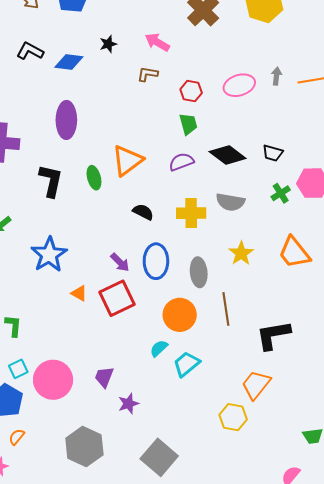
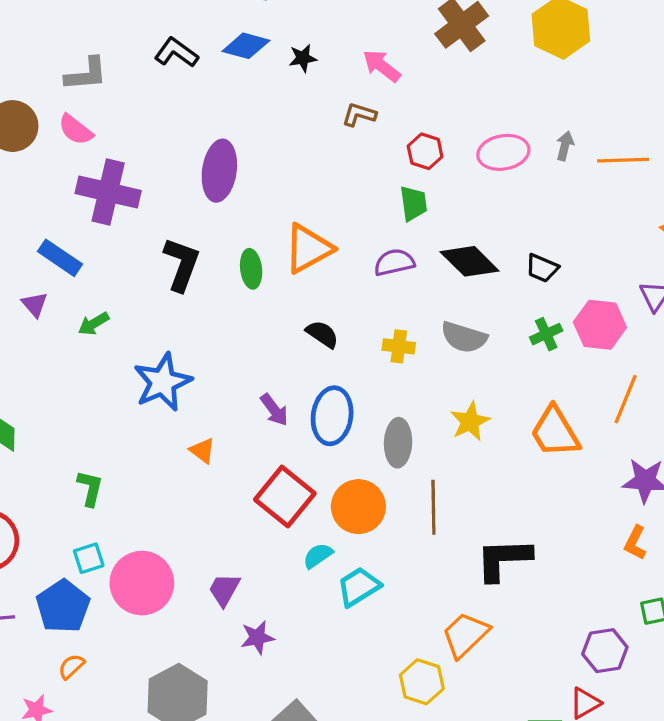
blue diamond: (69, 62) -> (246, 46), moved
yellow cross: (191, 213) -> (399, 346), size x0.7
red square: (117, 298) -> (285, 496), moved, turned -33

